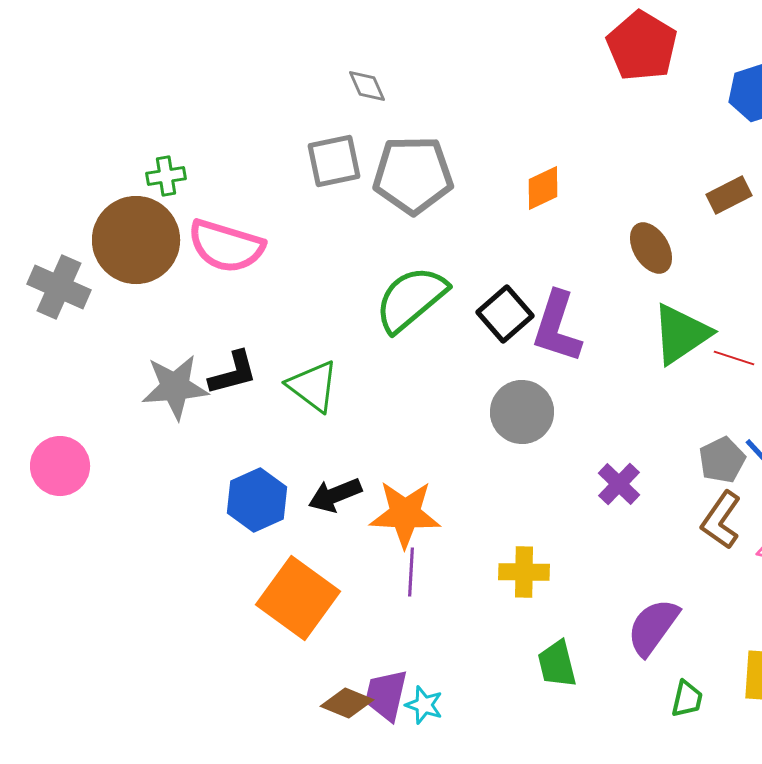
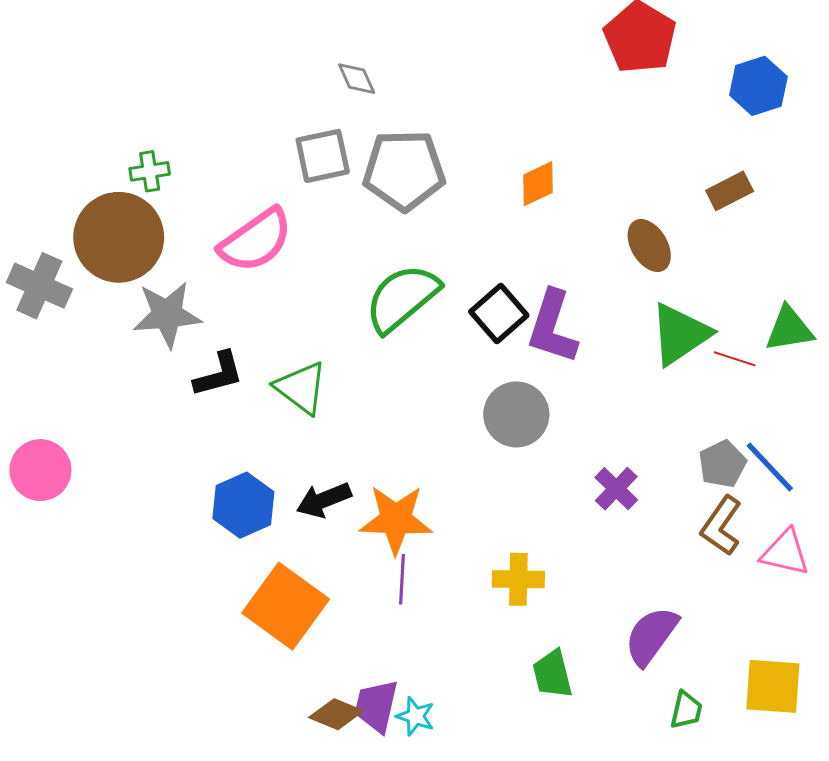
pink semicircle: (226, 246) -> (256, 240), moved, turned -52
gray star: (175, 387) -> (167, 315), moved

